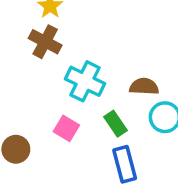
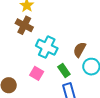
brown semicircle: (144, 86) -> (80, 50), turned -63

